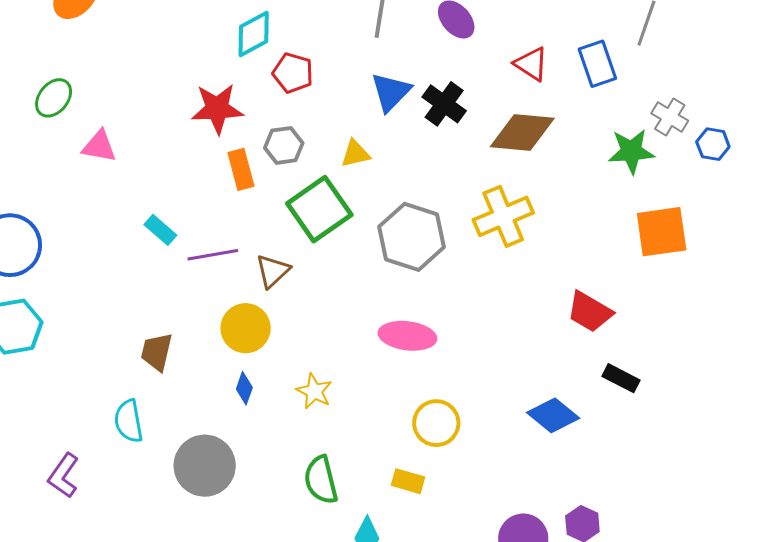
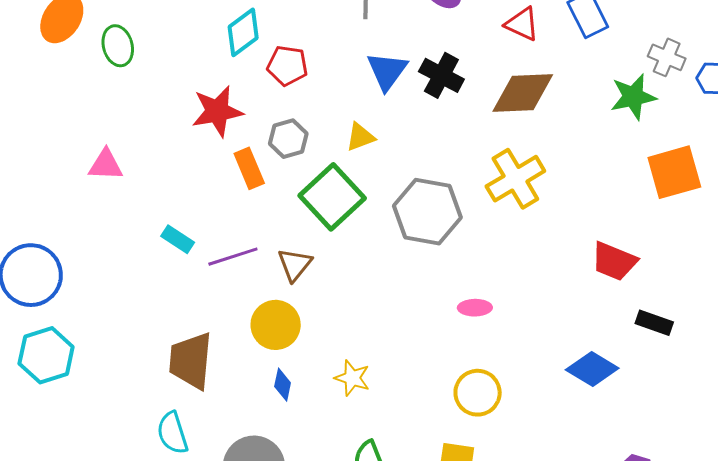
green ellipse: (54, 98) -> (118, 46), moved, turned -45
pink ellipse: (407, 336) -> (475, 308), moved, size x0.6
brown trapezoid: (157, 352) -> (191, 361), size x1.5

